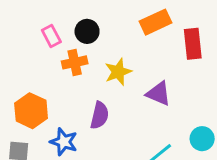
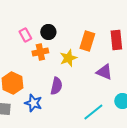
orange rectangle: (155, 22) -> (87, 41), moved, turned -48
purple triangle: (159, 94) -> (104, 72), moved

